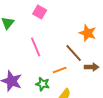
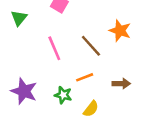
brown line: (74, 53) -> (91, 46), moved
brown arrow: (92, 67) -> (121, 84), moved

